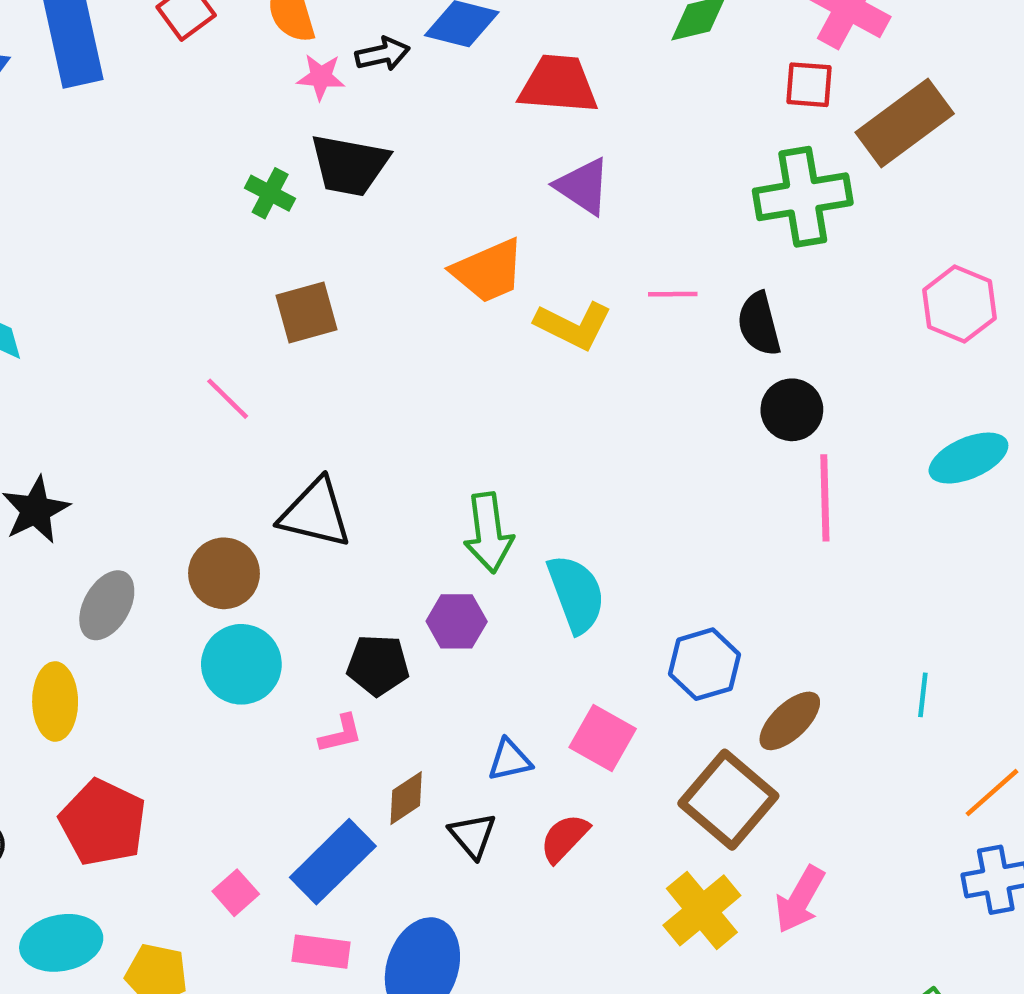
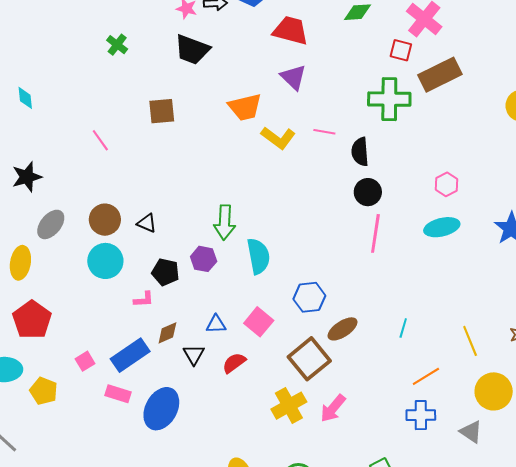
green cross: (270, 193) -> (117, 45), moved
pink hexagon: (960, 304) -> (447, 184), moved, size x0.7
pink line: (228, 399) -> (100, 140), moved
black triangle: (315, 513) -> (147, 223), moved, size x0.6

